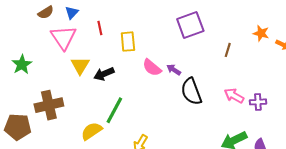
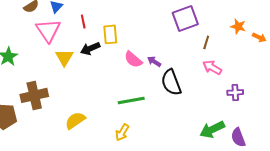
purple square: (190, 25) -> (185, 18), moved
black arrow: (104, 74) -> (90, 48), moved
pink arrow: (234, 96) -> (212, 67), moved
green line: (114, 110) -> (131, 100), moved, turned 52

